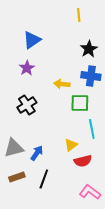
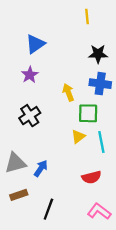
black star: (89, 49) -> (98, 54), turned 30
yellow arrow: (62, 84) -> (68, 92), turned 63
yellow triangle: (71, 145) -> (78, 136), moved
black line: (44, 179) -> (48, 209), moved

